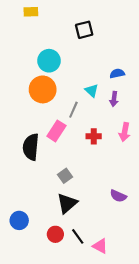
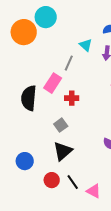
orange circle: (43, 89) -> (24, 32), moved
red cross: (94, 136) -> (72, 98), moved
blue circle: (19, 220) -> (25, 161), moved

